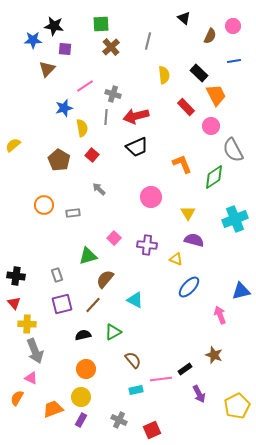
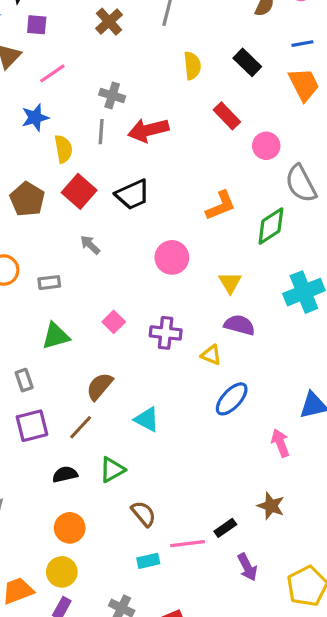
pink line: (85, 86) -> (52, 73), moved
orange trapezoid: (216, 95) -> (304, 84), moved
black trapezoid: (137, 147) -> (133, 195), moved
red square: (92, 155) -> (79, 191), size x1.5
orange L-shape: (182, 164) -> (221, 206), turned 90
green triangle: (88, 256) -> (56, 336), moved

